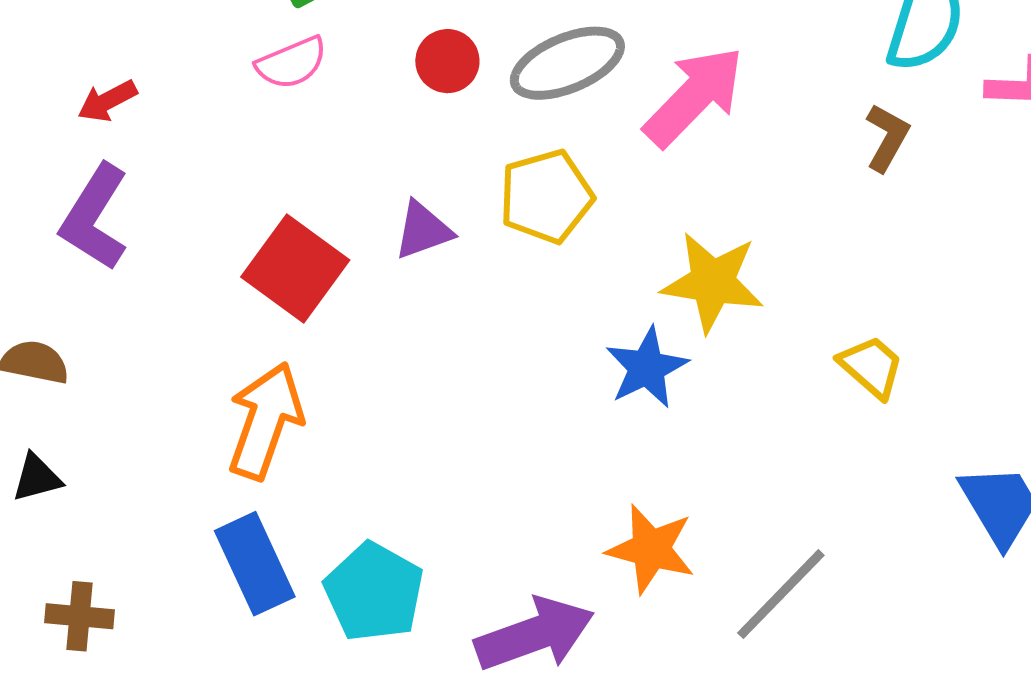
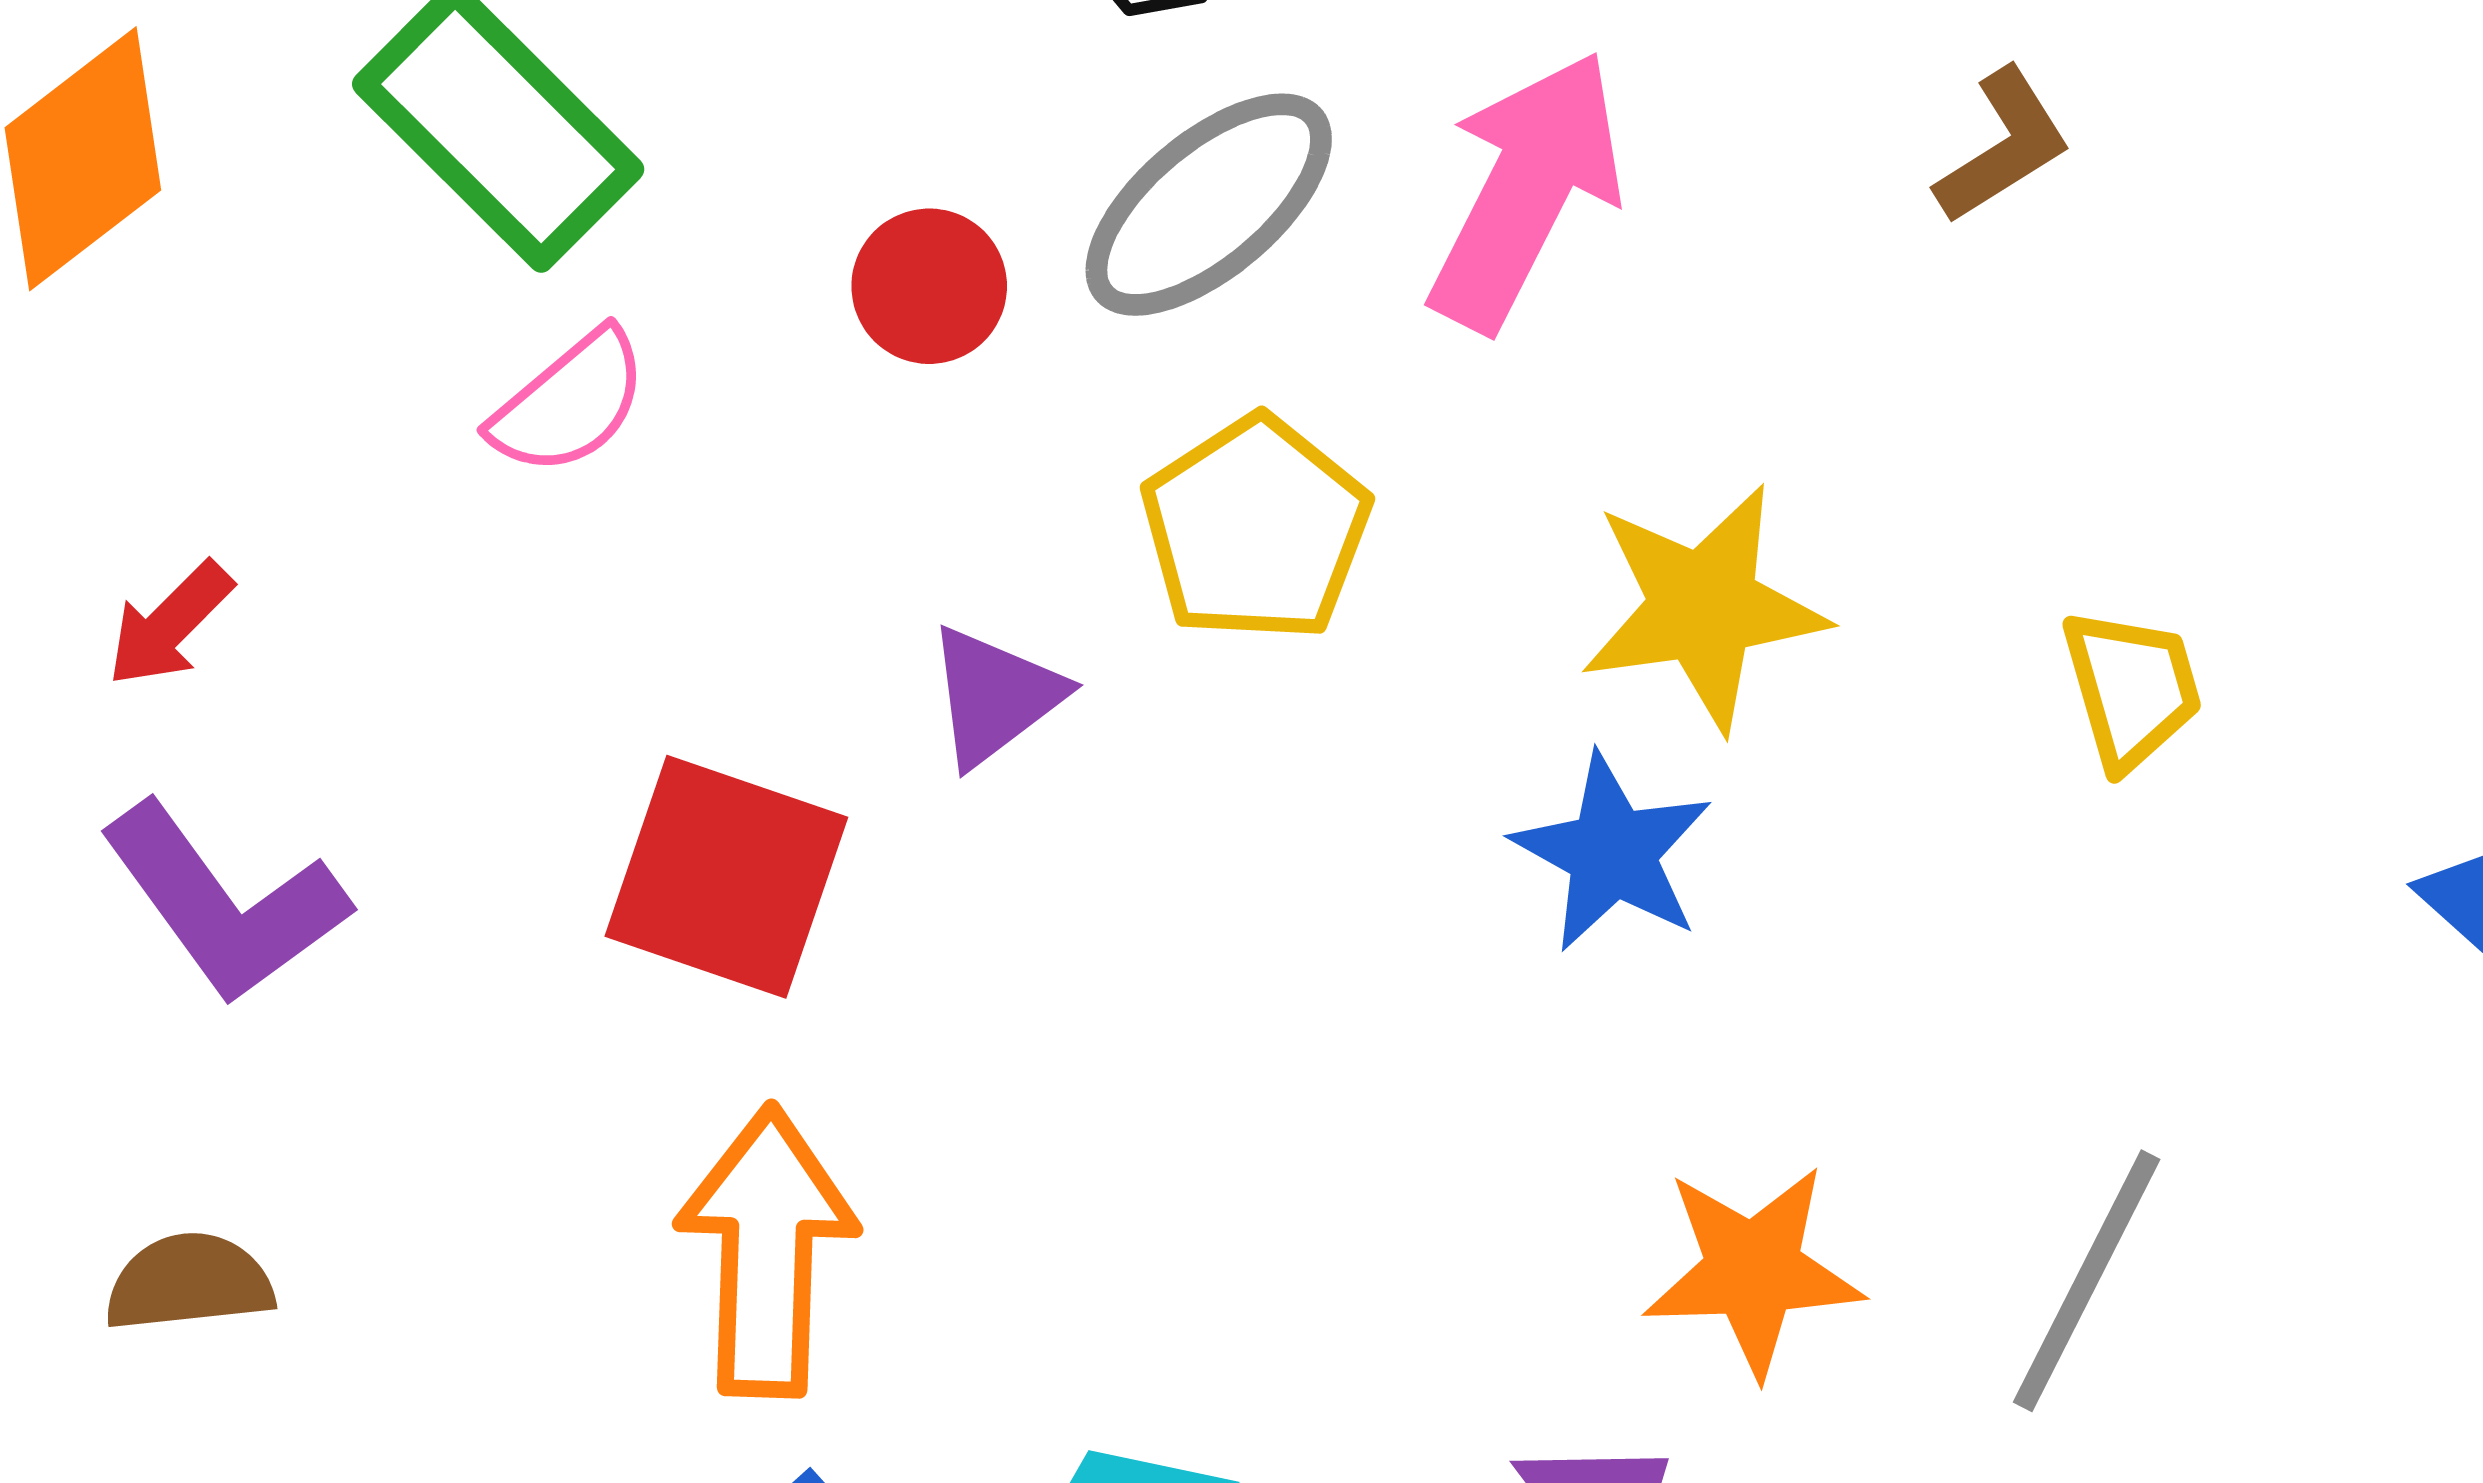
brown L-shape: (887, 138) -> (2003, 146), turned 46
purple L-shape: (95, 217) -> (224, 903), turned -51
yellow trapezoid: (871, 367) -> (2132, 688), turned 50

